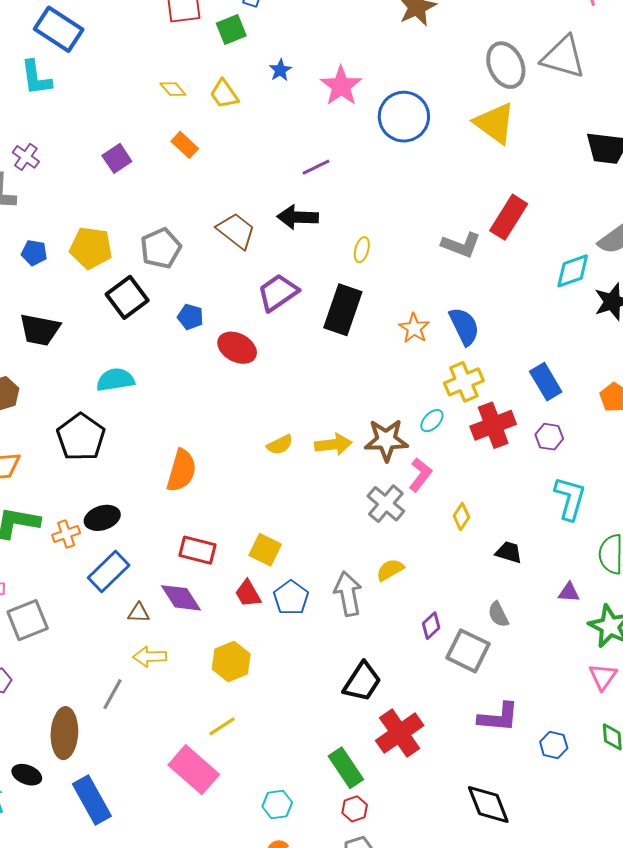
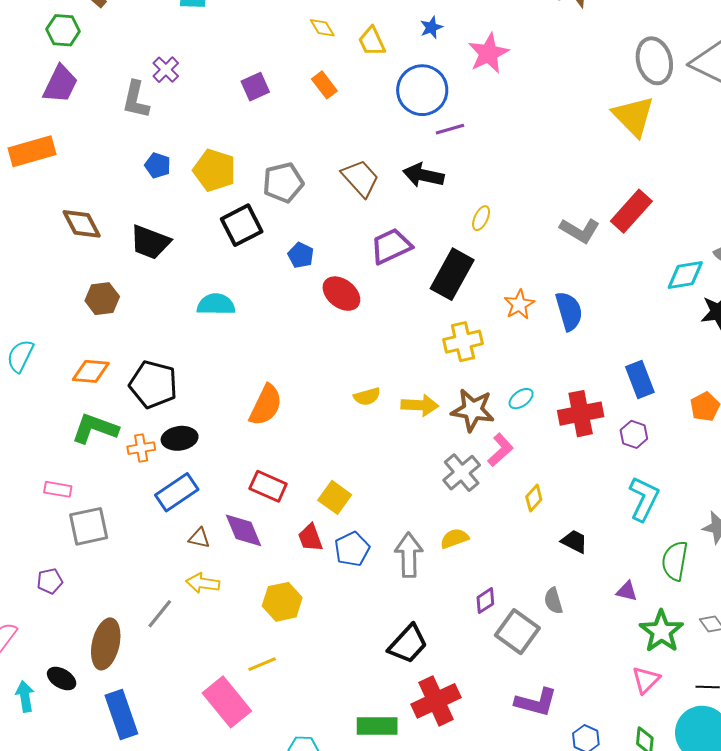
blue circle: (404, 117) -> (422, 90), moved
yellow cross: (464, 382) -> (463, 342), moved
black pentagon: (81, 437) -> (153, 384), moved, turned -30
green rectangle: (346, 768) -> (377, 726), turned -66

